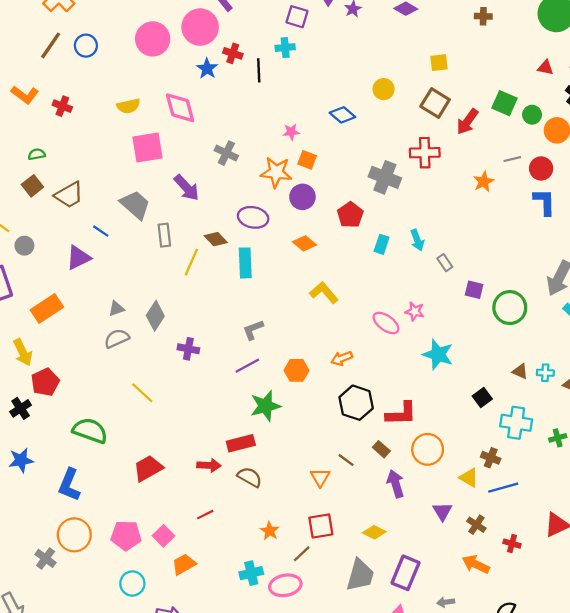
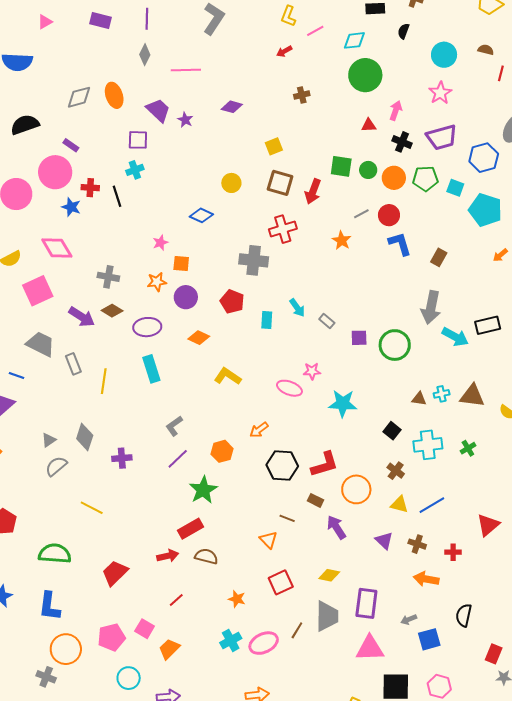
orange star: (276, 172) -> (157, 282), size x0.7
brown diamond: (216, 239) -> (112, 311), moved
brown cross: (491, 458) -> (396, 471), moved, turned 30
brown line: (302, 554) -> (297, 630), moved

